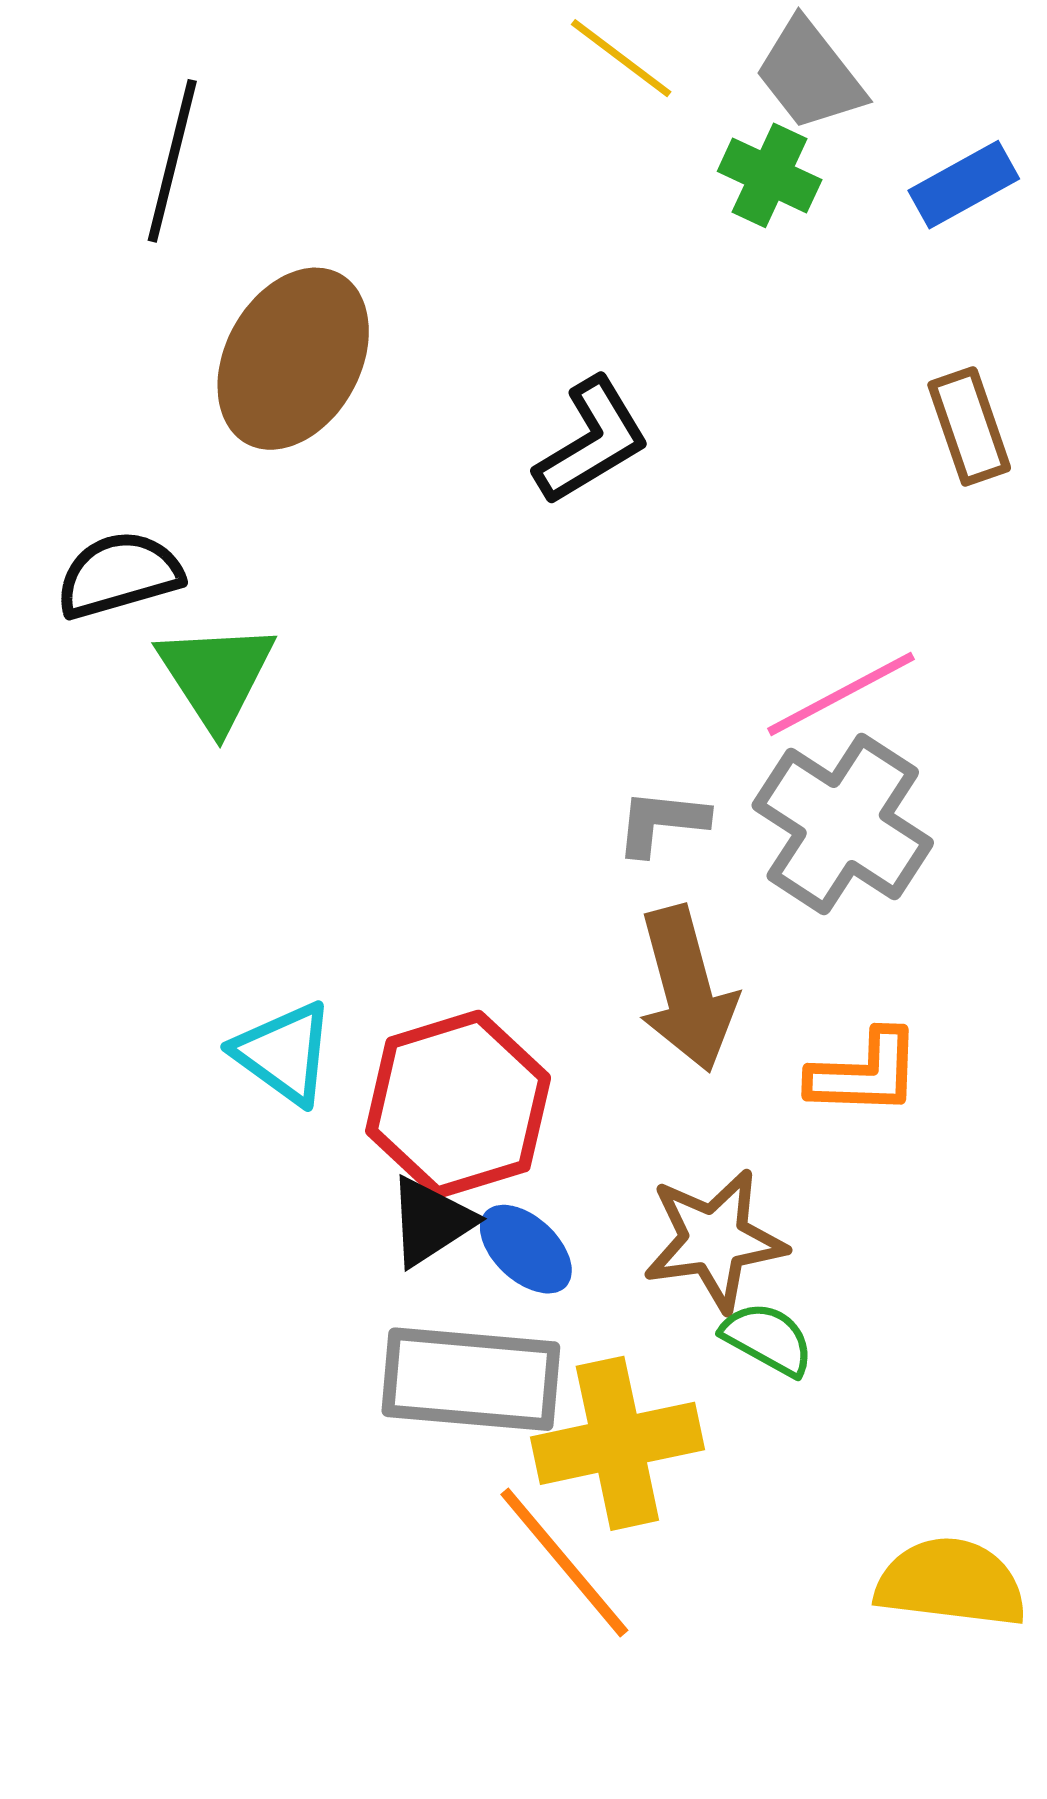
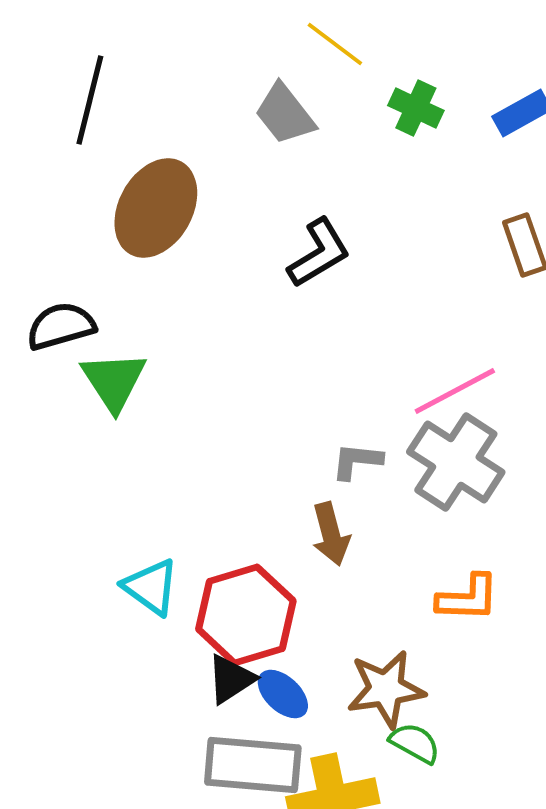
gray trapezoid: (810, 75) -> (285, 114), moved
brown arrow: (687, 989) -> (331, 534), moved, size x0.7

